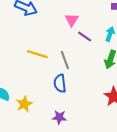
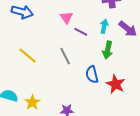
yellow line: (37, 54) -> (28, 56), moved, turned 30
blue semicircle: (60, 83) -> (92, 75), moved

